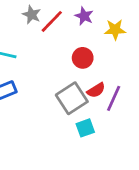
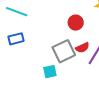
cyan square: (85, 128) -> (50, 72), moved

